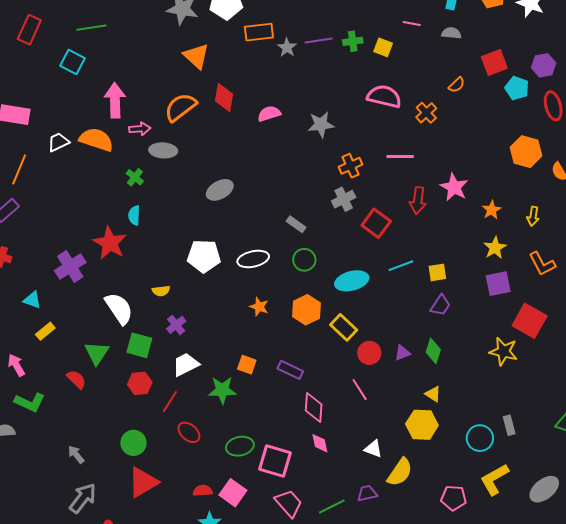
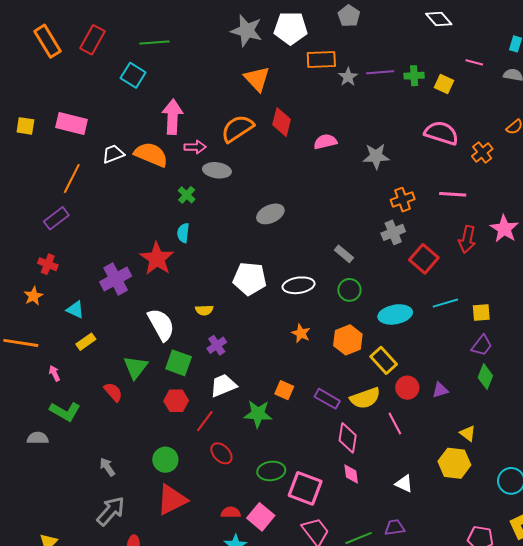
green diamond: (433, 351) -> (485, 377), moved
pink arrow: (16, 365) -> (54, 373), size x0.7
yellow semicircle: (400, 472) -> (365, 398), moved, turned 32

